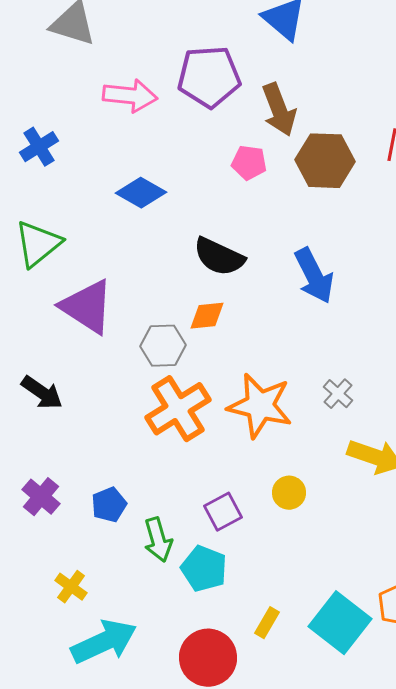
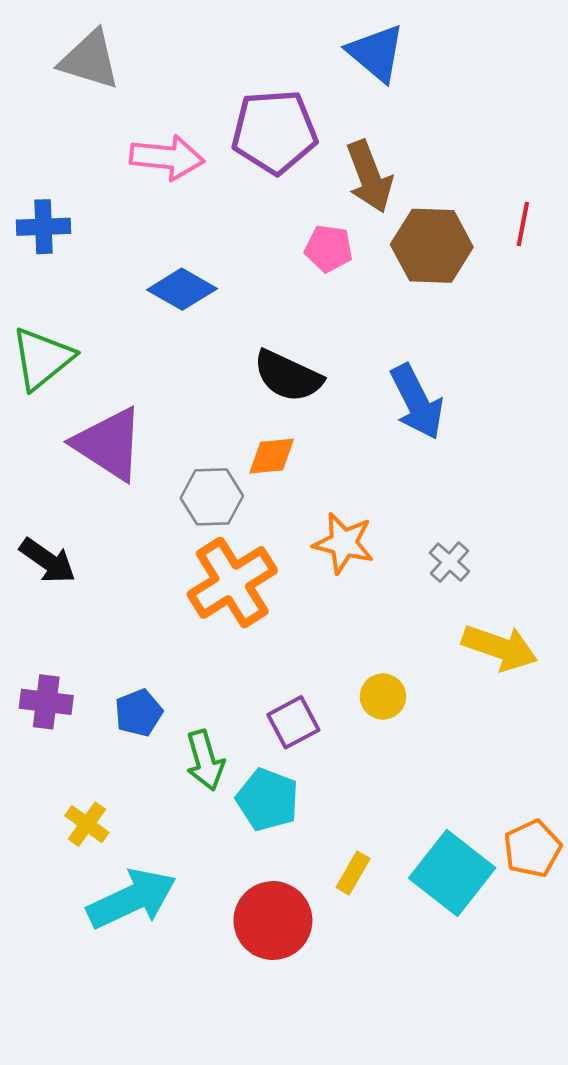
blue cross: (39, 147) -> (44, 227), turned 30
orange star: (260, 406) -> (344, 543), moved, size x0.7
purple cross: (41, 497) -> (46, 702), turned -33

